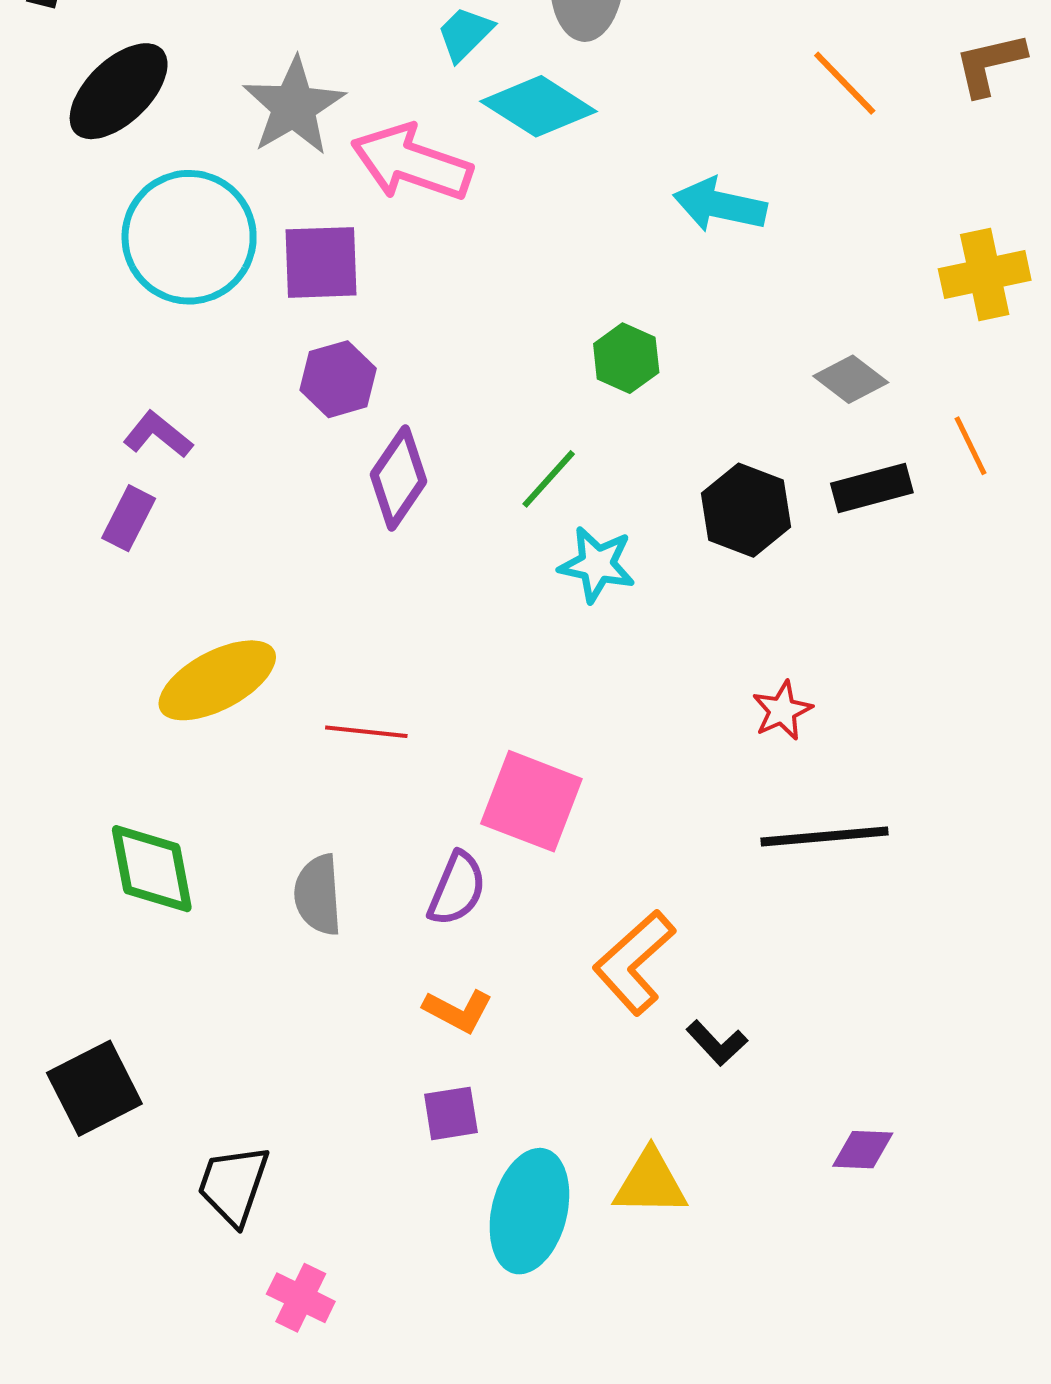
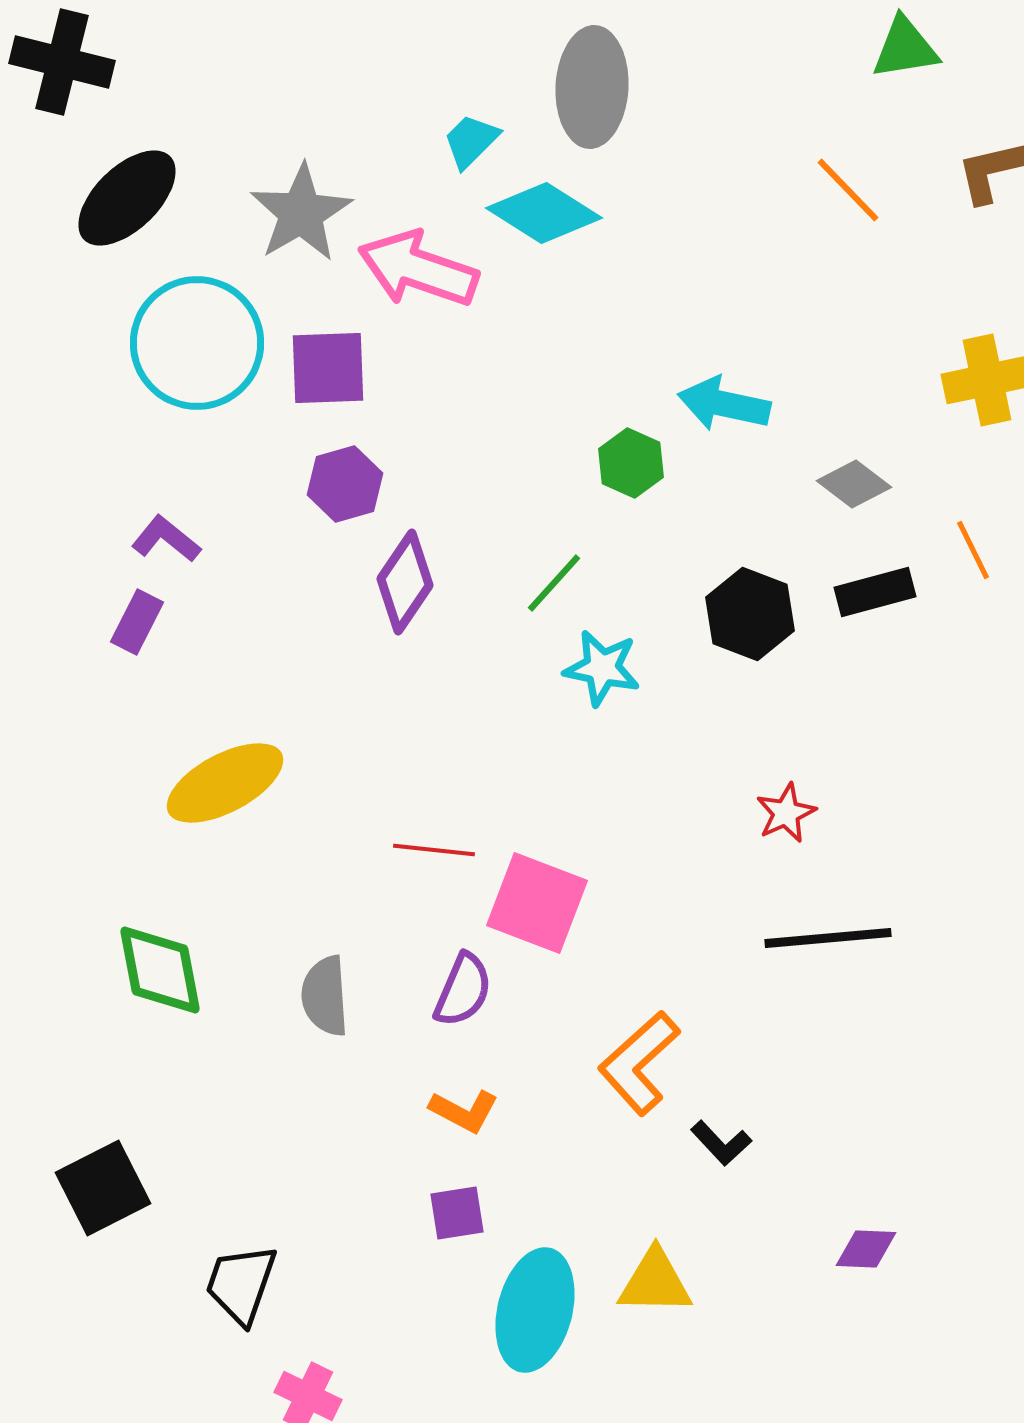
cyan arrow: (720, 205) -> (724, 404), moved
red line: (366, 732) -> (434, 850), moved

